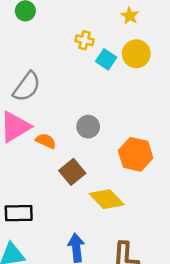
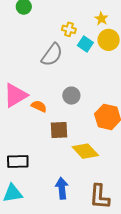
yellow star: (130, 16) -> (101, 19), moved
gray semicircle: (27, 87) -> (52, 55), moved
brown square: (72, 172) -> (59, 130), turned 36

